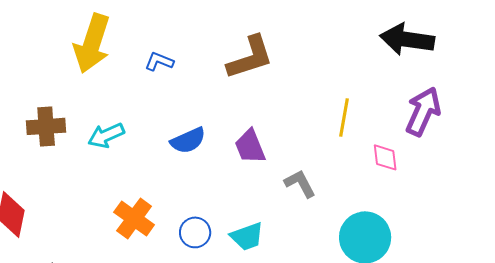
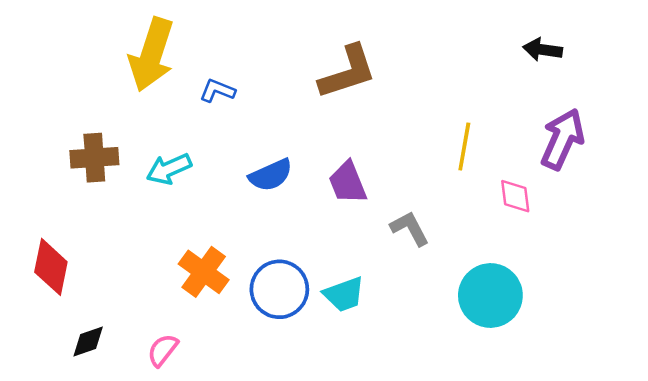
black arrow: (407, 39) -> (543, 50), size x0.6
blue L-shape: (159, 61) -> (217, 91), moved
blue circle: (195, 232) -> (279, 289), size x1.5

